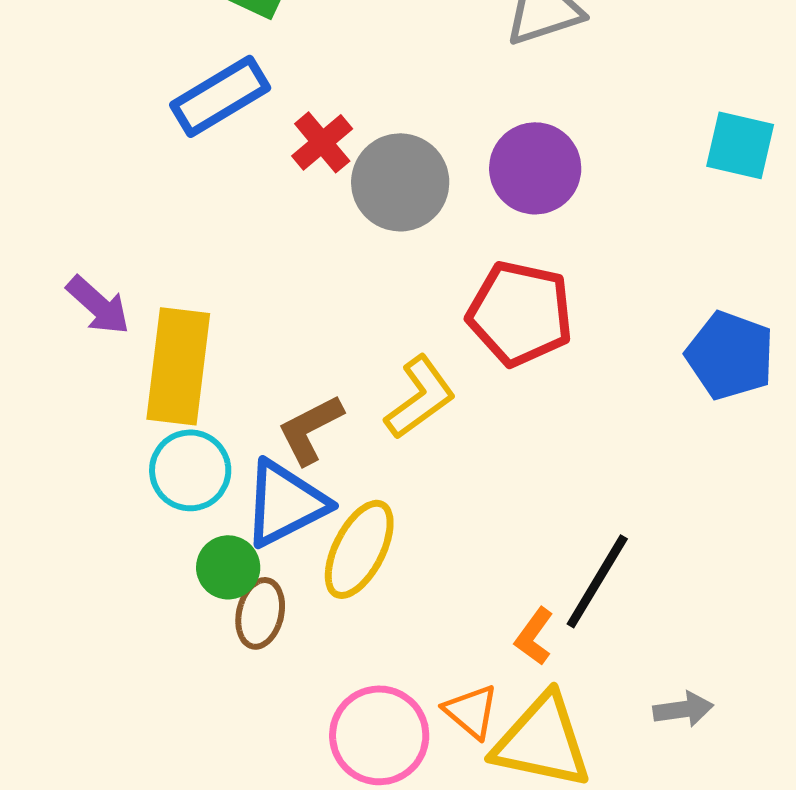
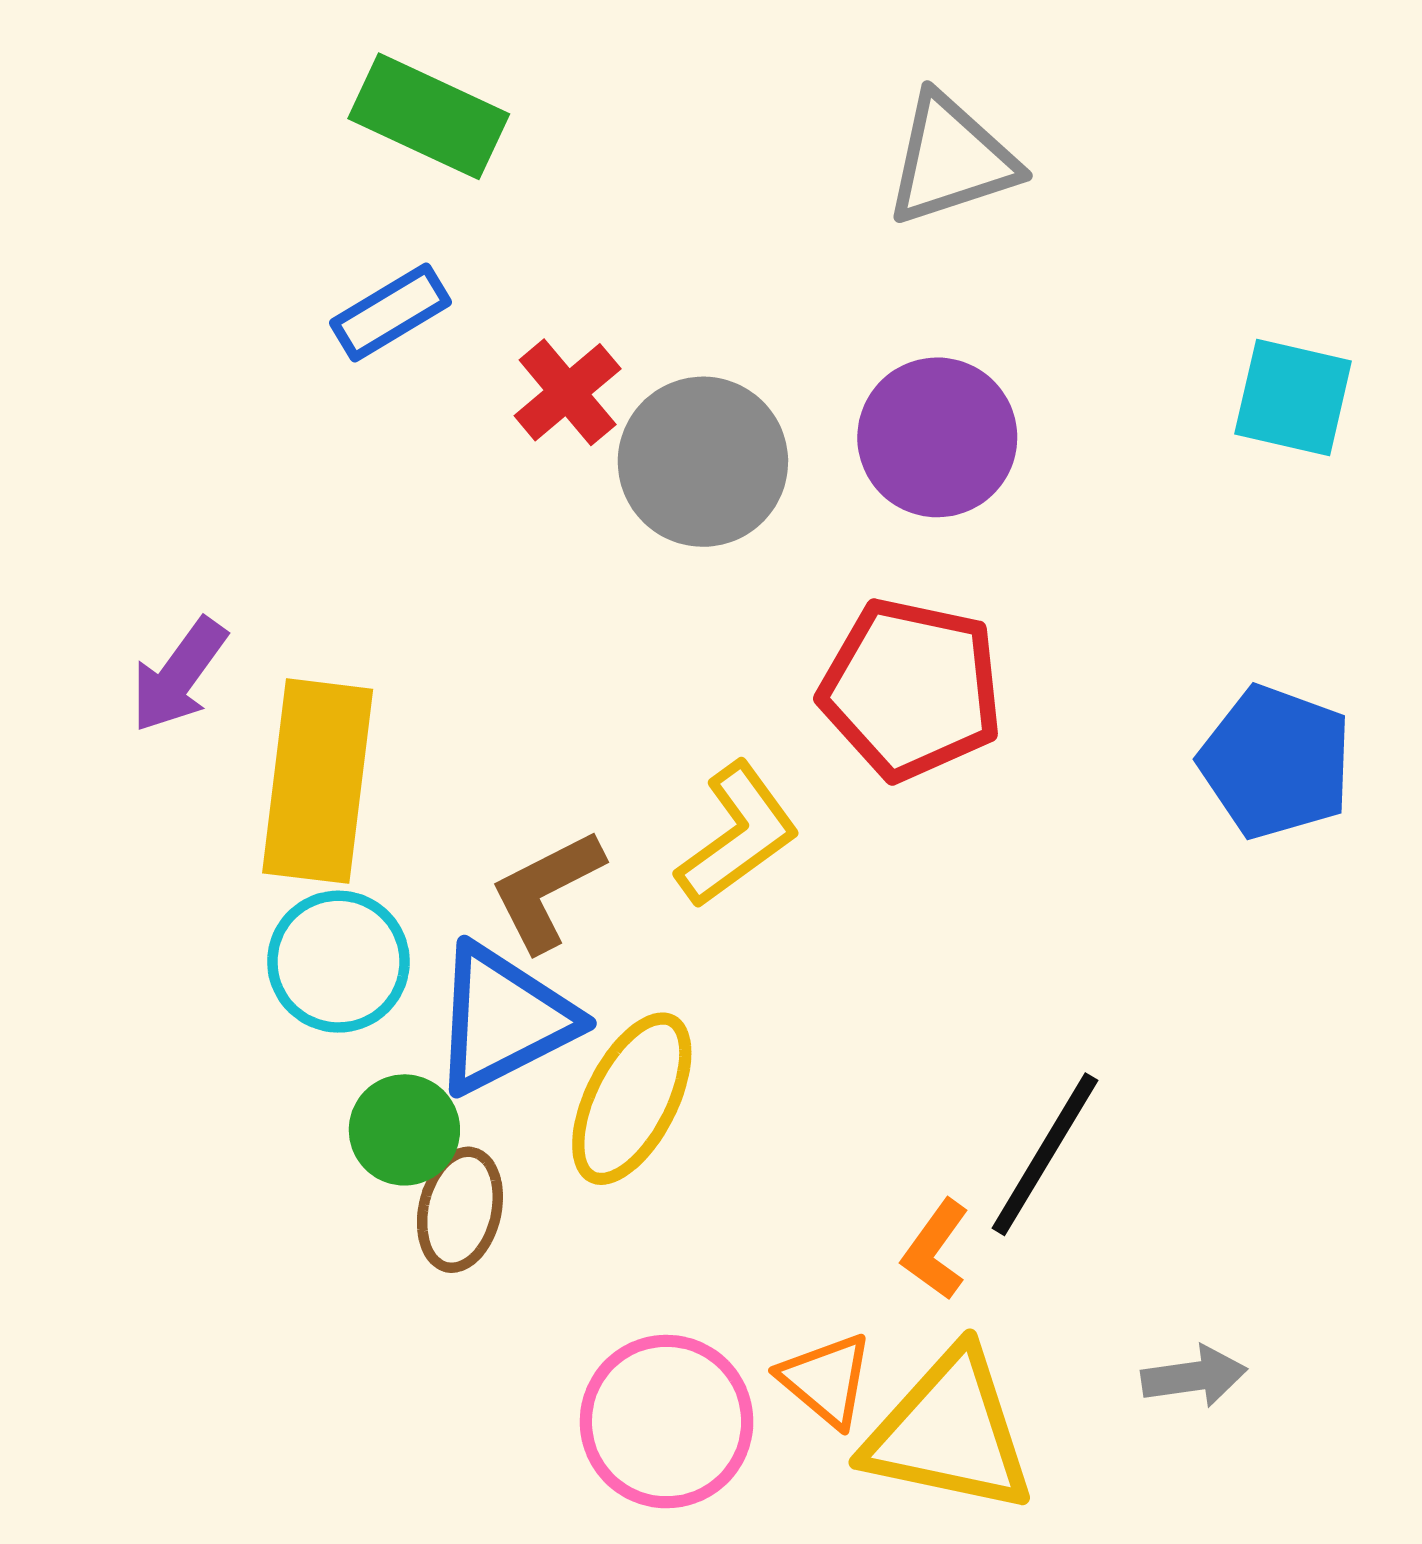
blue rectangle: (220, 96) -> (391, 312), size x0.7
purple arrow: (98, 305) -> (179, 675), turned 84

